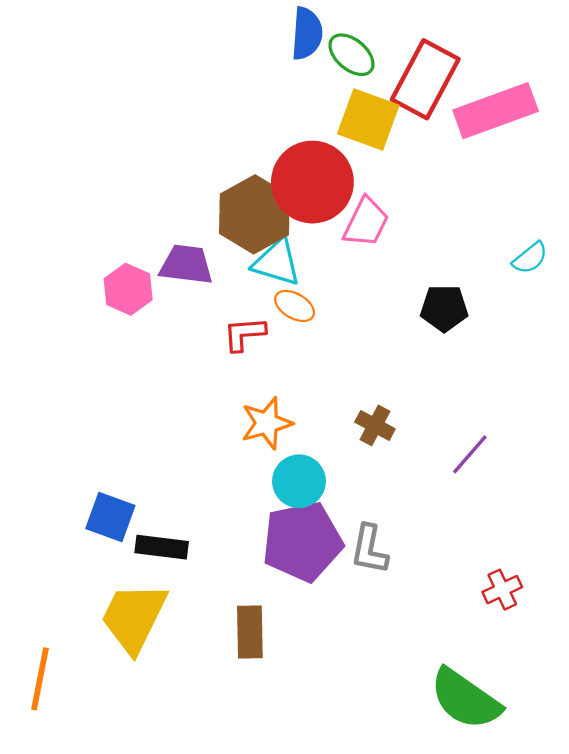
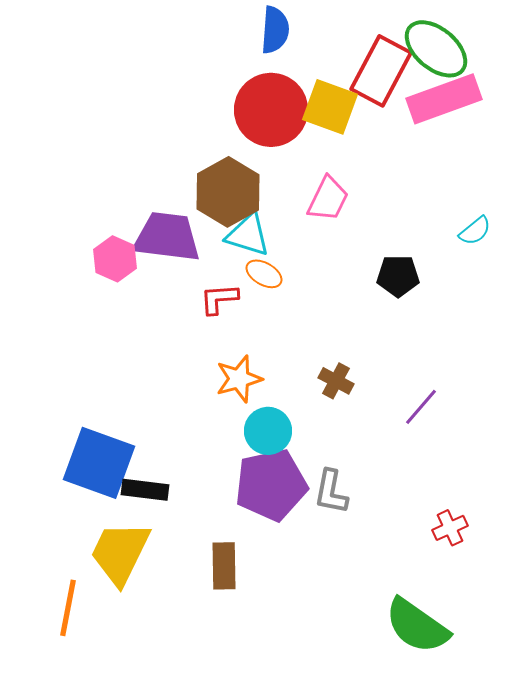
green ellipse: (351, 55) -> (436, 49), moved, size x1.5
red circle: (312, 182) -> (271, 110), moved
purple trapezoid: (186, 265) -> (167, 237), size x1.4
blue square: (110, 517) -> (99, 463), size x1.6
orange line: (40, 679) -> (68, 608), moved

